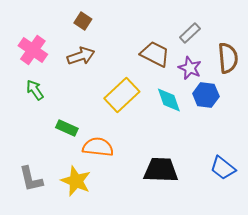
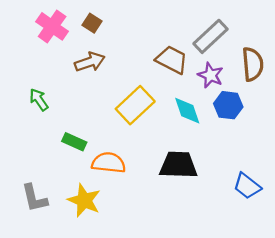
gray rectangle: (190, 33) -> (211, 36), size x1.5
pink cross: (33, 50) -> (52, 26), moved
black trapezoid: (161, 170) -> (178, 165), moved

